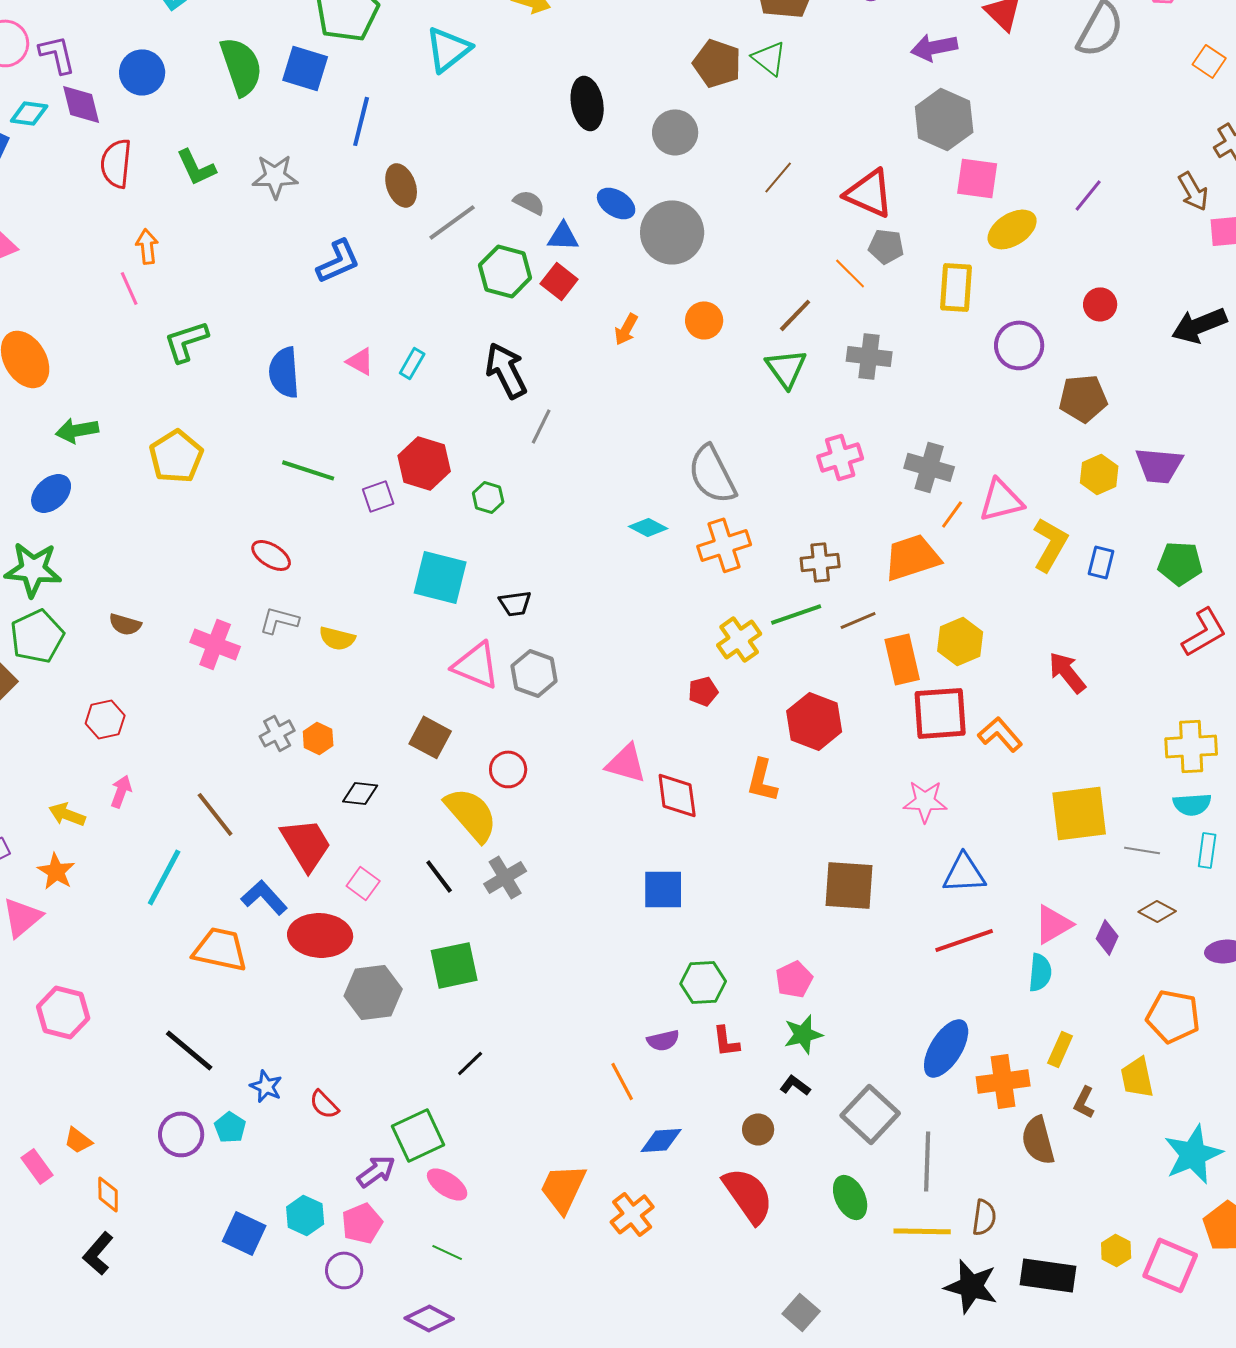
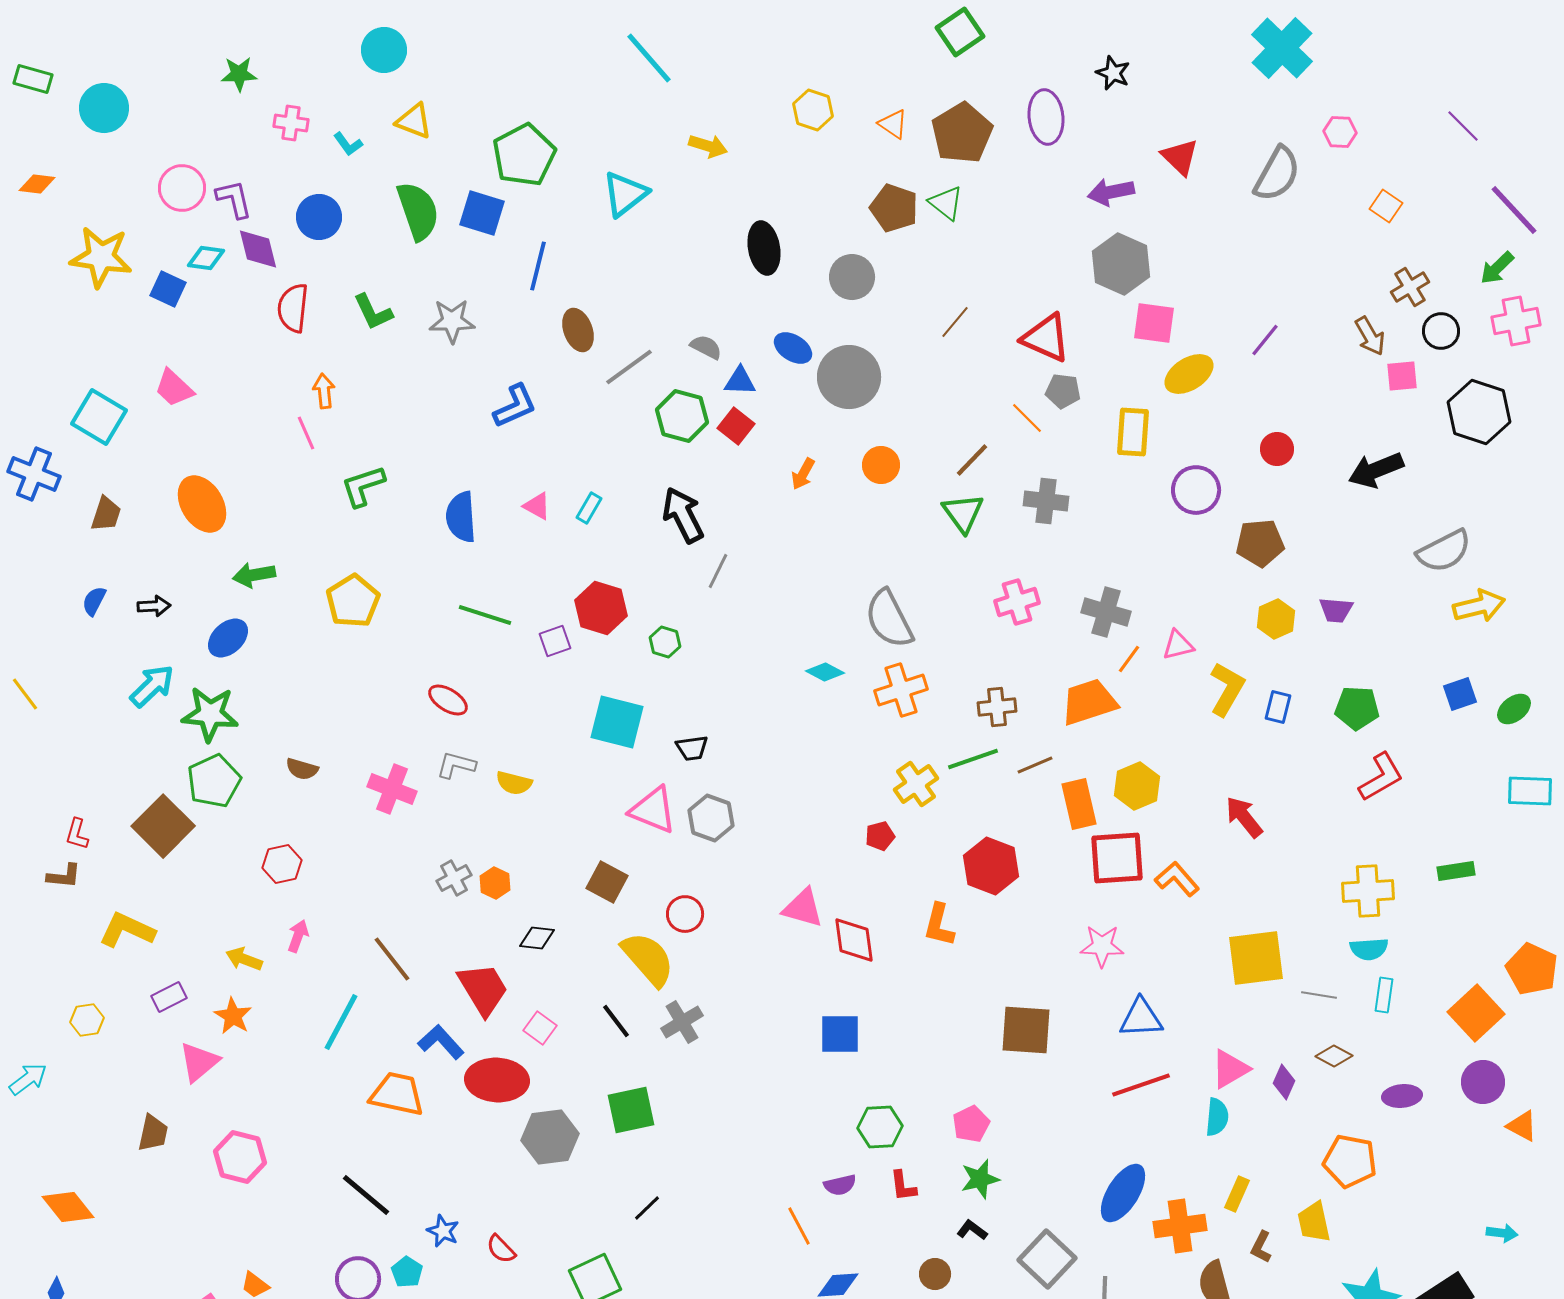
purple trapezoid: (1159, 465) -> (1336, 610), size x0.7
pink triangle: (1001, 500) -> (1178, 645), size x0.7

